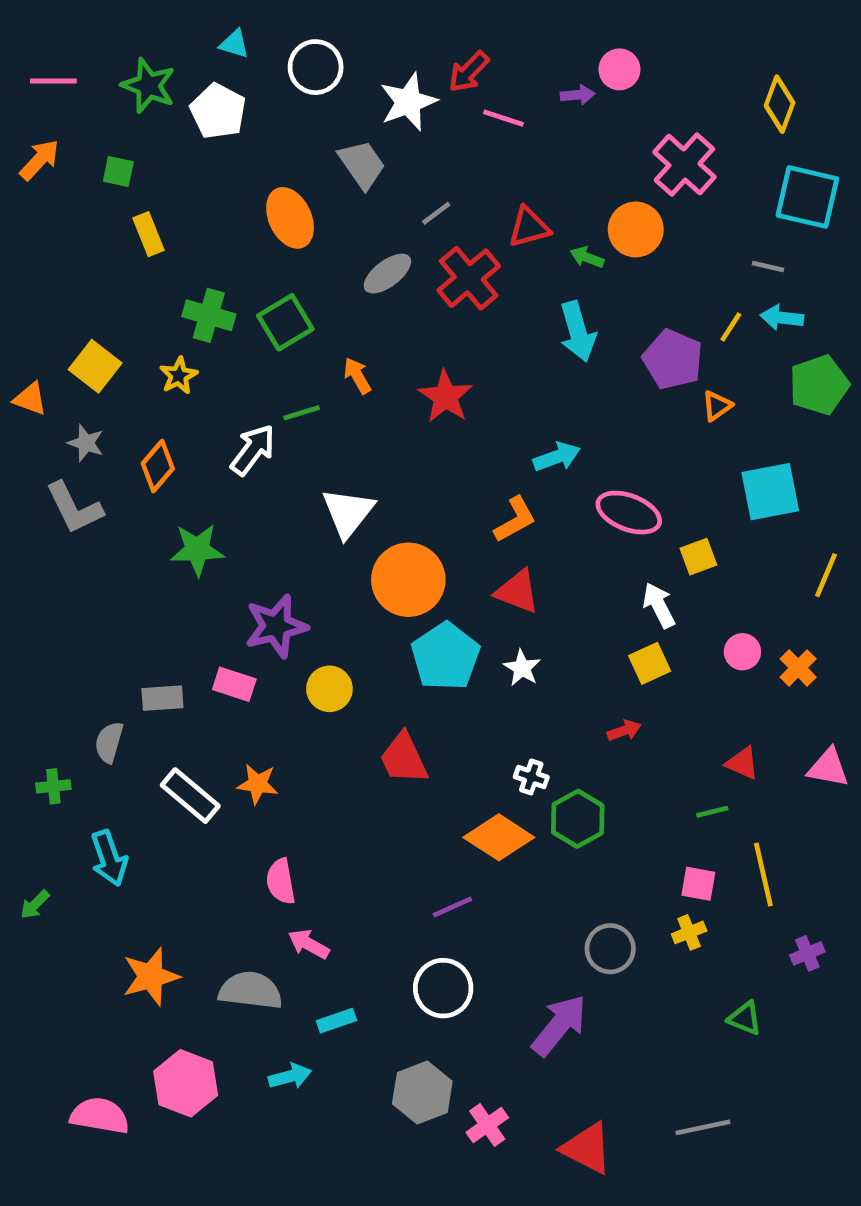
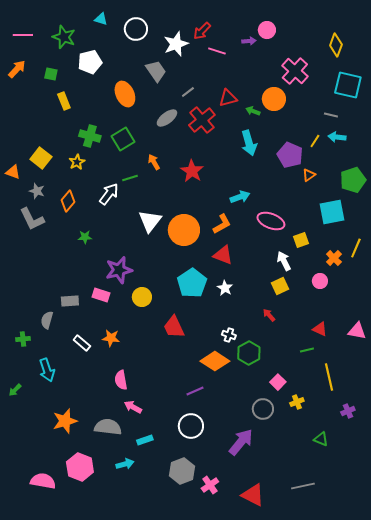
white pentagon: (218, 111) -> (90, 62), moved, turned 30
green pentagon: (819, 385) -> (353, 180), moved
green star: (197, 550) -> (85, 237), size x0.6
orange circle: (408, 580) -> (184, 230), moved
orange cross: (798, 668) -> (334, 258), moved
red arrow: (624, 731) -> (269, 315), turned -112
white rectangle: (190, 796) -> (82, 343), size x0.7
pink square: (698, 884) -> (278, 382), moved, turned 35

